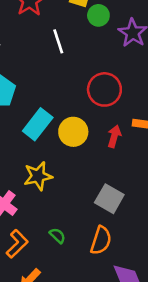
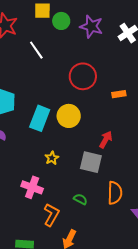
red arrow: (114, 136) -> (106, 140), moved, turned 30
yellow star: (38, 176) -> (52, 158), size x0.6
gray square: (109, 199) -> (91, 162), moved

